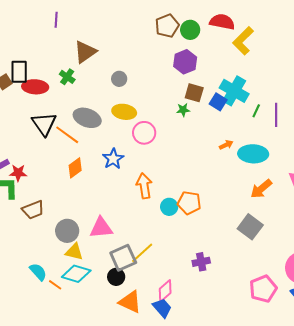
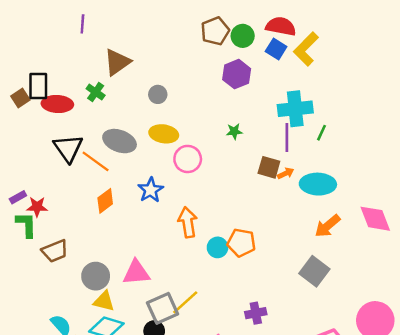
cyan cross: (234, 91) -> (295, 109), turned -36
brown square: (194, 93) -> (269, 167), moved
blue square: (218, 102) -> (276, 49), moved
purple line: (276, 115) -> (287, 137), moved

